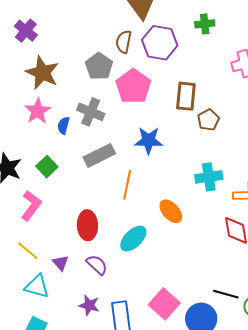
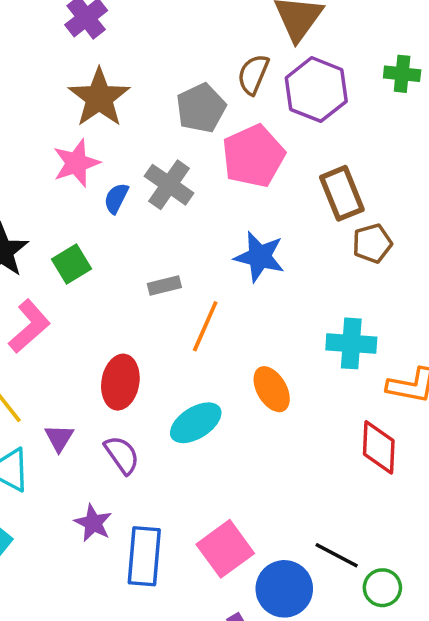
brown rectangle: (186, 96) -> (342, 193), turned -40
gray rectangle: (99, 155) -> (164, 286), moved, size x0.6

